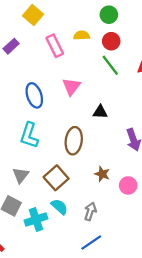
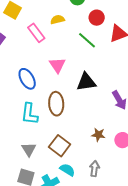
red circle: (111, 41) -> (97, 18), moved
black triangle: (100, 112) -> (86, 82), size x1.5
brown ellipse: (74, 141) -> (56, 104), moved

